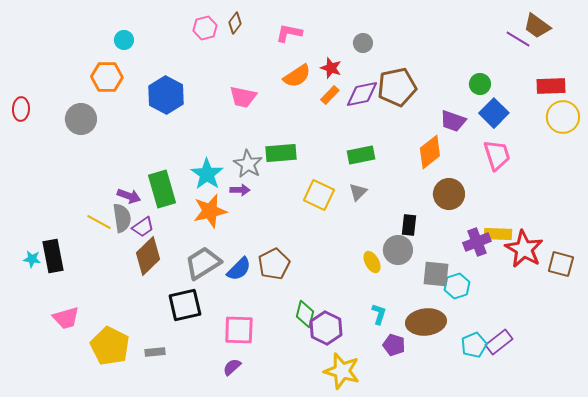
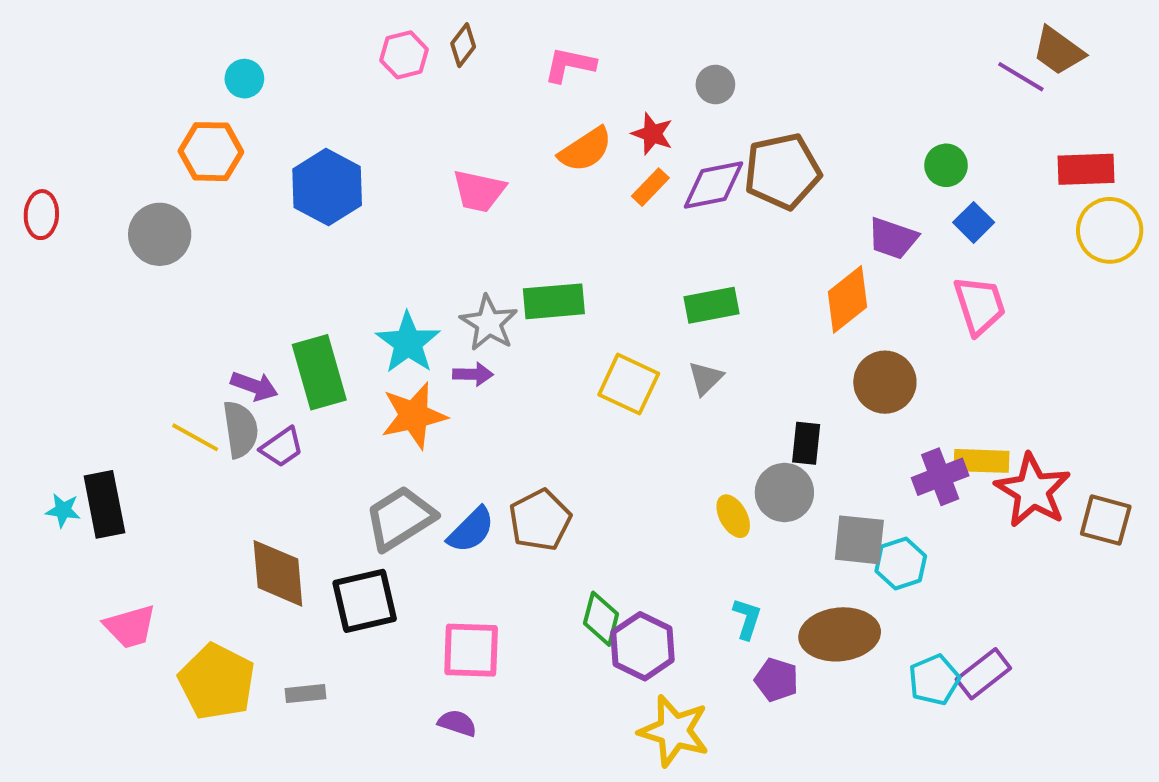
blue square: (494, 113) -> (974, 222), size x0.7
brown diamond: (148, 256) -> (278, 573), moved, turned -51
purple semicircle: (232, 367) -> (457, 723), turned 60

